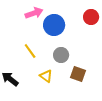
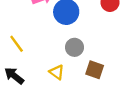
yellow line: (30, 51) -> (17, 44), moved

